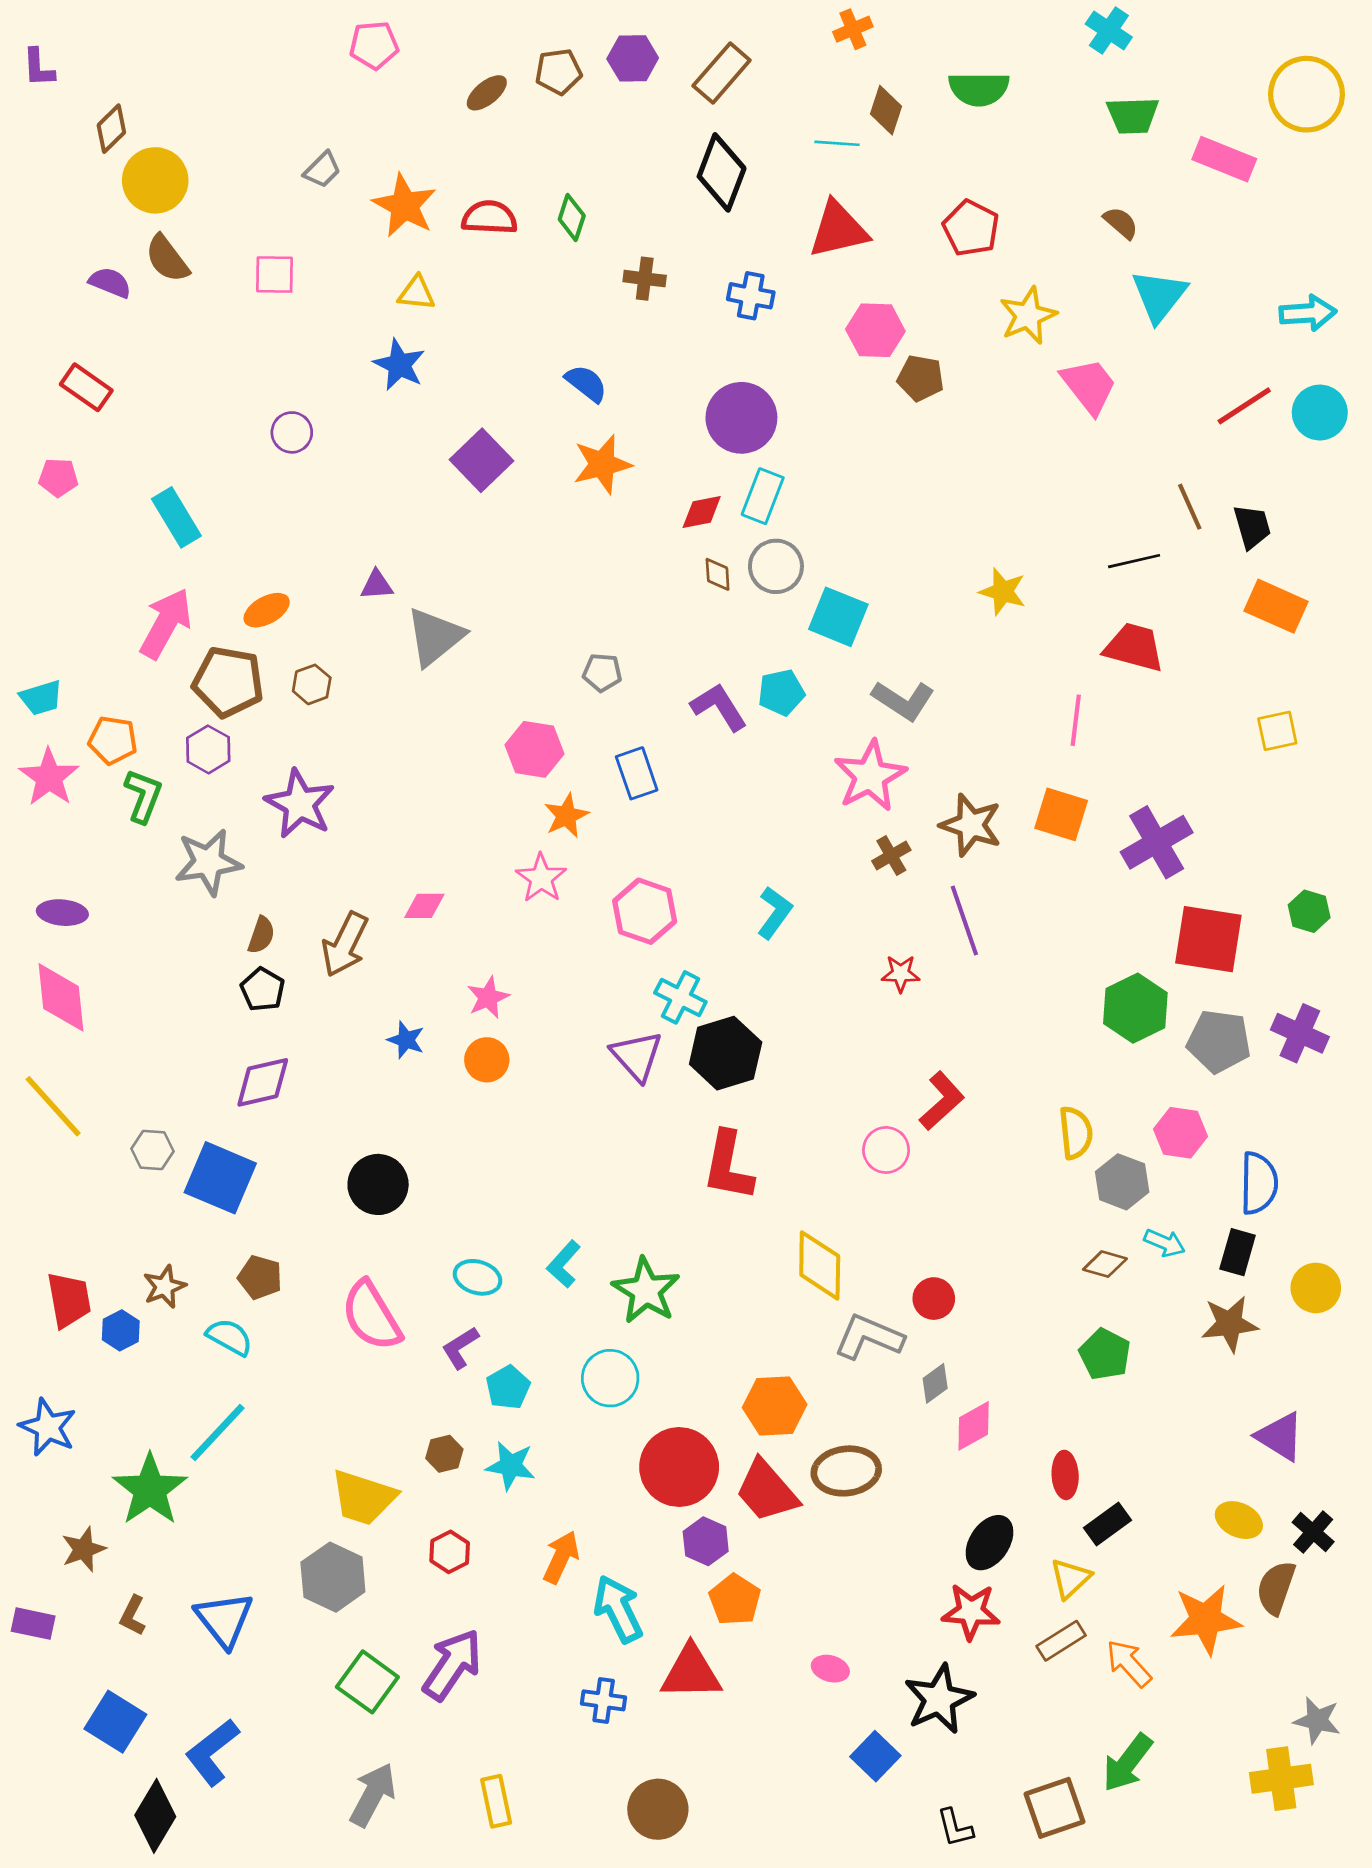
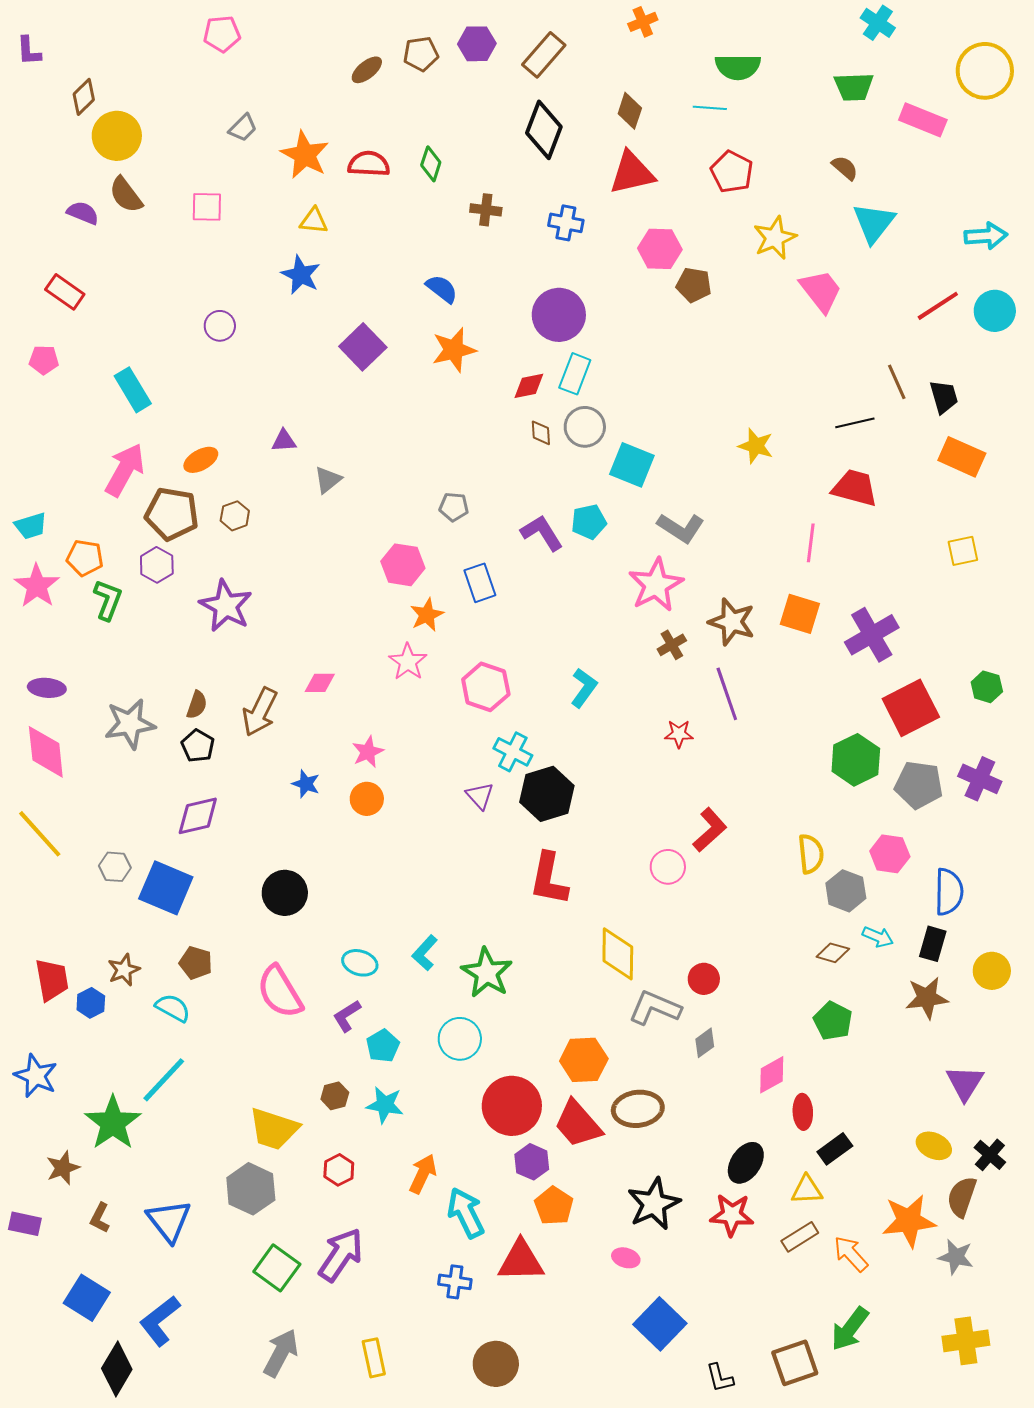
cyan cross: (1109, 31) -> (878, 23), moved
pink pentagon: (374, 45) -> (222, 34), moved
brown diamond: (886, 110) -> (630, 111), moved
cyan line: (837, 143) -> (710, 108), moved
gray triangle: (435, 637) -> (328, 480), size x0.6
gray star: (208, 862) -> (130, 724), moved
red square: (1208, 939) -> (911, 708), turned -36
purple triangle: (637, 1056) -> (480, 796), size x0.7
pink diamond: (974, 1426) -> (772, 1075), moved
purple triangle: (1280, 1436) -> (965, 1083), turned 30
yellow triangle: (1070, 1578) -> (807, 1190), turned 40
black star: (939, 1699) -> (654, 1204), moved
gray star: (1317, 1720) -> (956, 1257), moved
blue square: (875, 1756) -> (660, 1324), size x1.4

